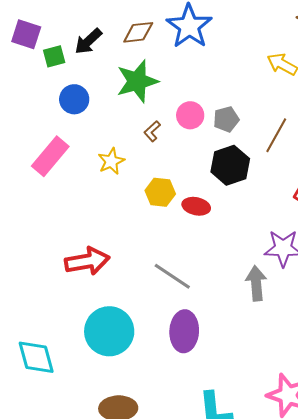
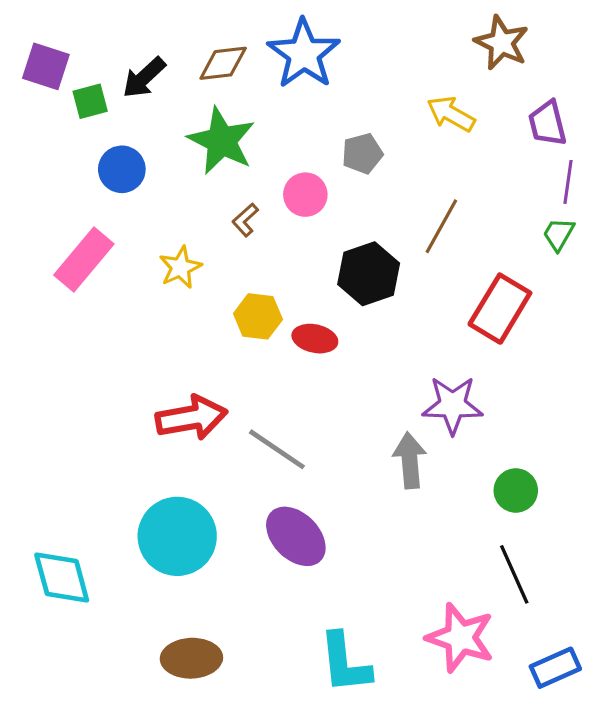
green star: (137, 81) -> (222, 141), turned -30
gray pentagon: (226, 119) -> (362, 153), moved
red arrow: (87, 261) -> (191, 418), moved
purple ellipse: (184, 331) -> (296, 536), turned -48

